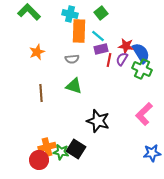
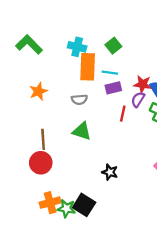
cyan line: (98, 36) -> (110, 73), turned -32
red line: (109, 60) -> (123, 114), moved
black star: (98, 121) -> (110, 172), size x0.6
red circle: (39, 160) -> (41, 163), moved

